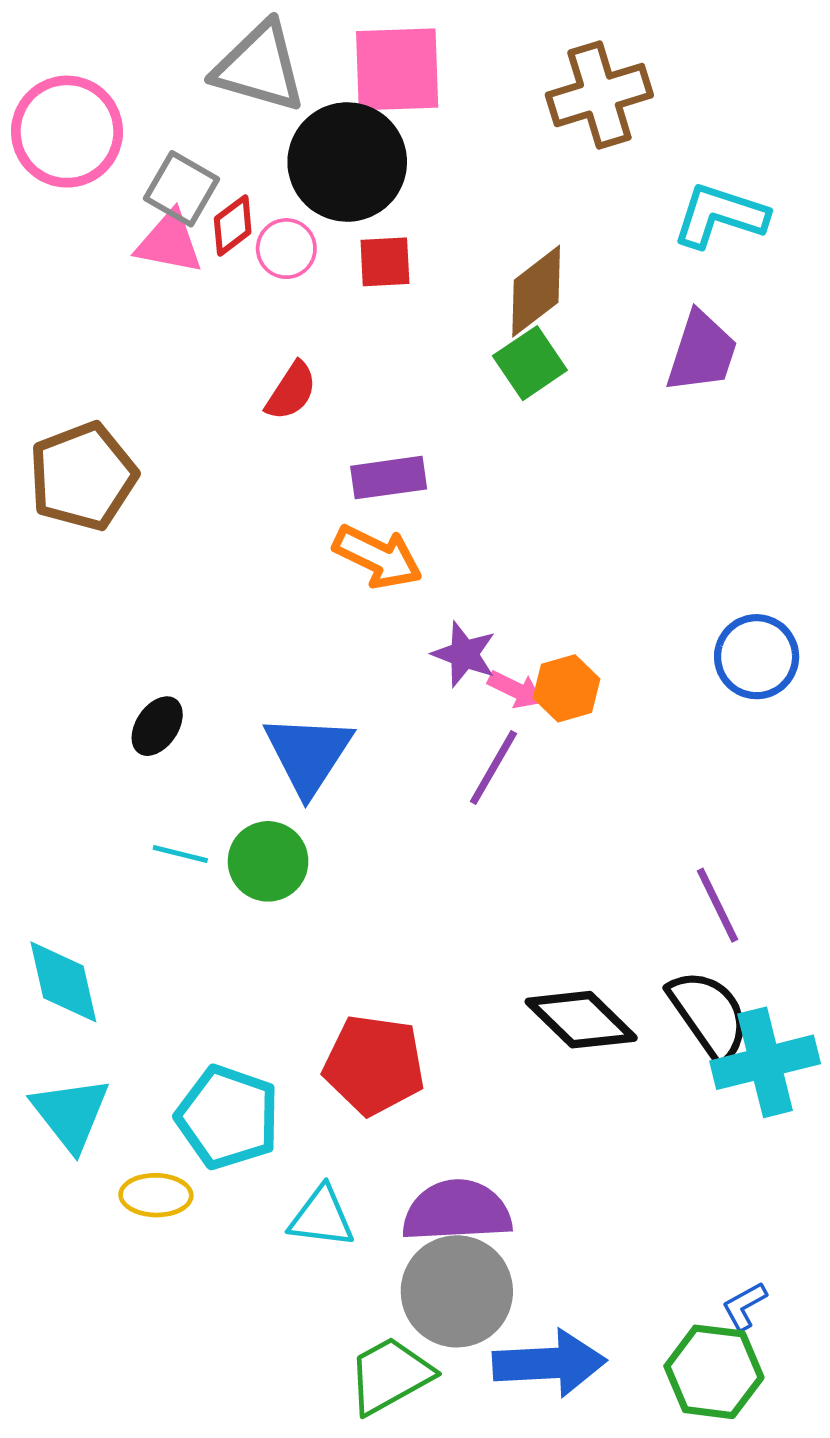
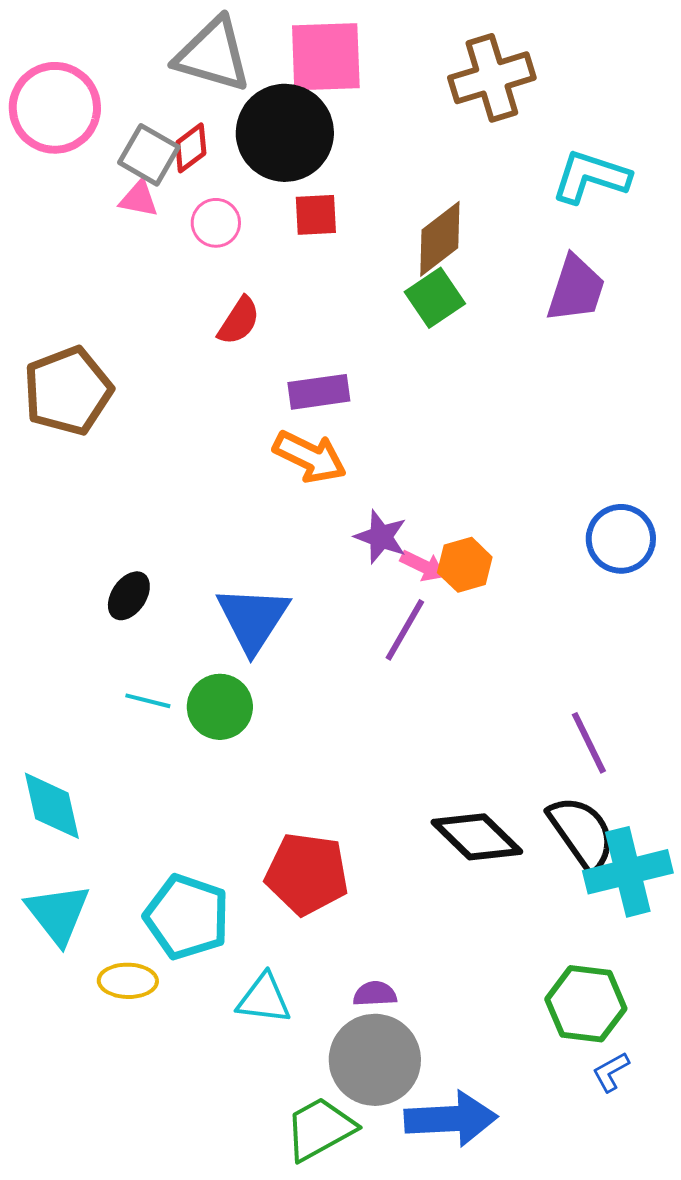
red diamond: (233, 225) -> (191, 148), moved
pink triangle: (169, 242) -> (139, 199), size x0.7
pink circle: (286, 249) -> (216, 223), moved
purple semicircle: (457, 1211) -> (375, 994), size x0.5
green hexagon: (714, 1372) -> (586, 1004), moved

